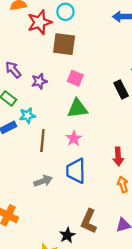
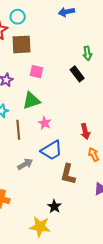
green triangle: (77, 108) -> (31, 101), moved
blue trapezoid: (76, 171) -> (51, 150), turned -110
brown L-shape: (89, 221) -> (68, 174), moved

